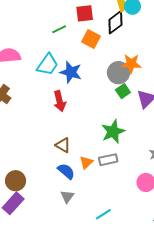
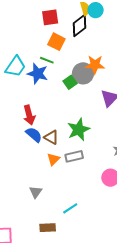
green line: (59, 29) -> (47, 60), moved, turned 48
green square: (123, 91) -> (70, 82), moved
red arrow: (60, 101) -> (29, 115), moved
brown triangle: (63, 145) -> (51, 137), moved
blue semicircle: (66, 171) -> (34, 135), moved

